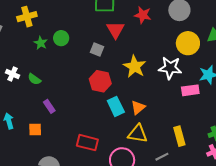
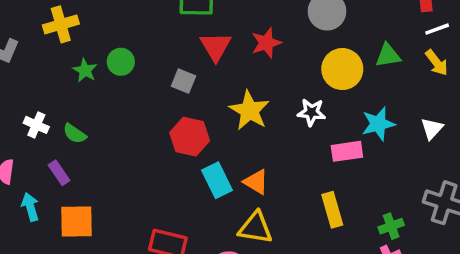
red star: (143, 15) -> (266, 43), moved, turned -30
white star: (170, 68) -> (311, 112), size x0.7
purple rectangle: (49, 106) -> (59, 173), moved
orange triangle: (138, 107) -> (256, 182), turned -49
orange square: (35, 129) -> (76, 222), size x1.5
yellow rectangle: (179, 136) -> (332, 210), moved

